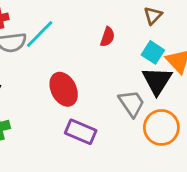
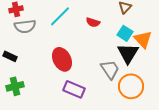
cyan line: (40, 34) -> (60, 16), moved
red semicircle: (108, 37) -> (93, 22), turned 88

